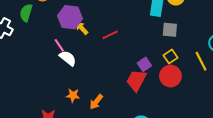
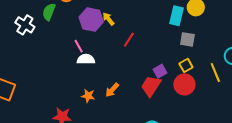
yellow arrow: (82, 28) -> (108, 19), moved
red line: (110, 35) -> (129, 40), turned -35
white semicircle: (68, 58) -> (86, 59), turned -42
orange arrow: (96, 102) -> (112, 90), moved

